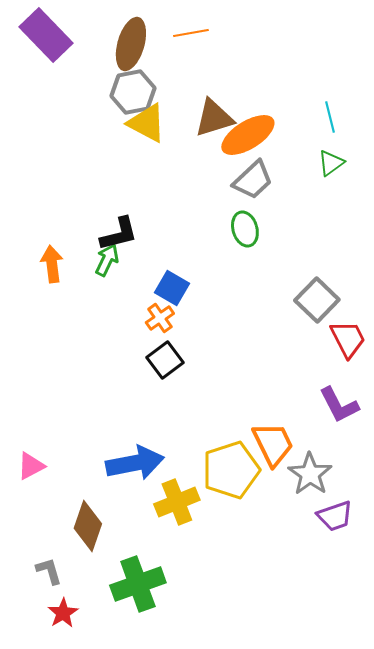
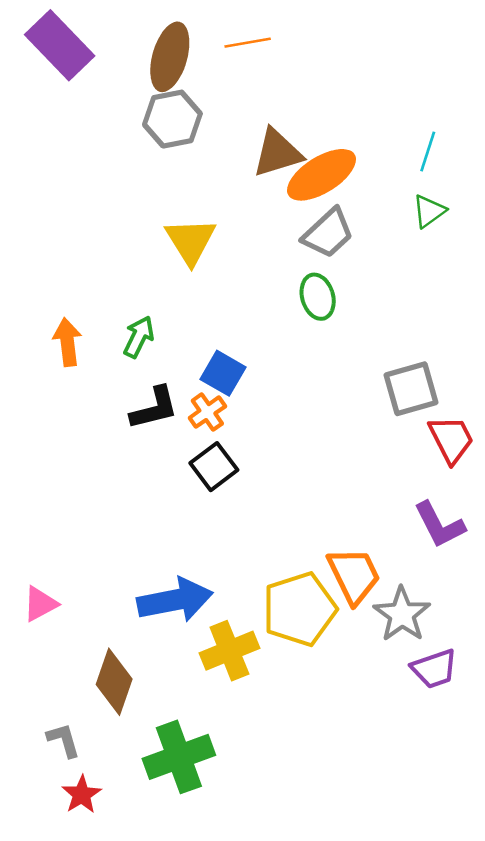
cyan line: (330, 117) -> (428, 151), turned 32
yellow triangle: (147, 123) -> (191, 241), moved, turned 30
black L-shape: (119, 234) -> (154, 408), moved
gray square: (317, 300) -> (411, 389), turned 30

